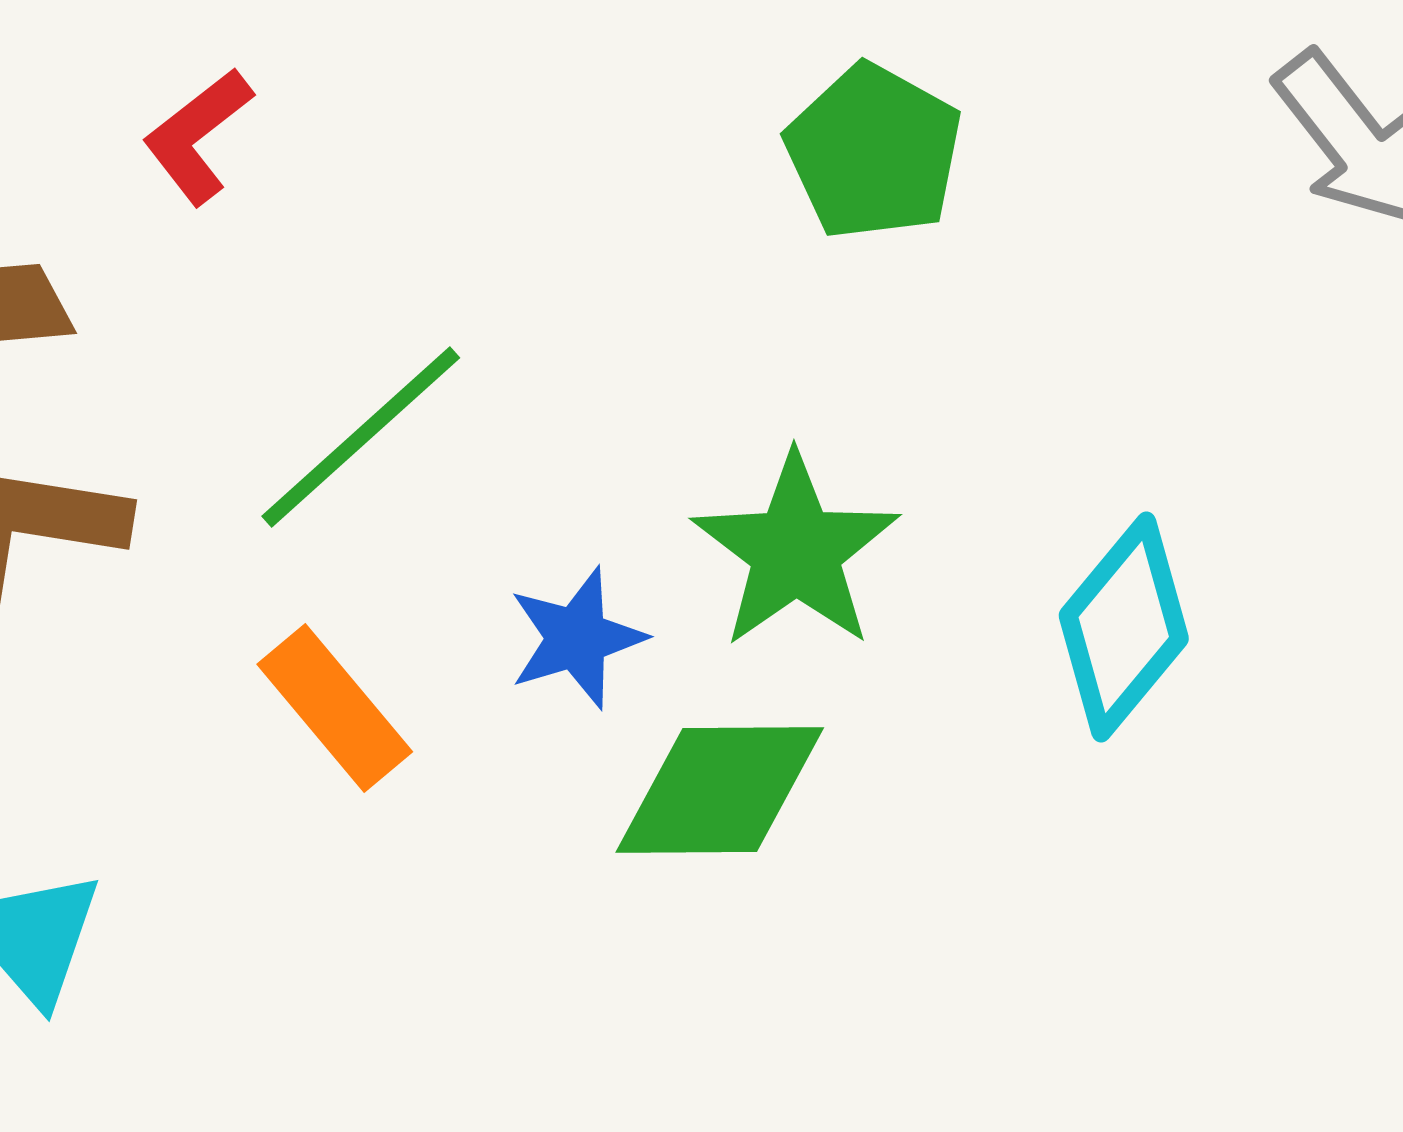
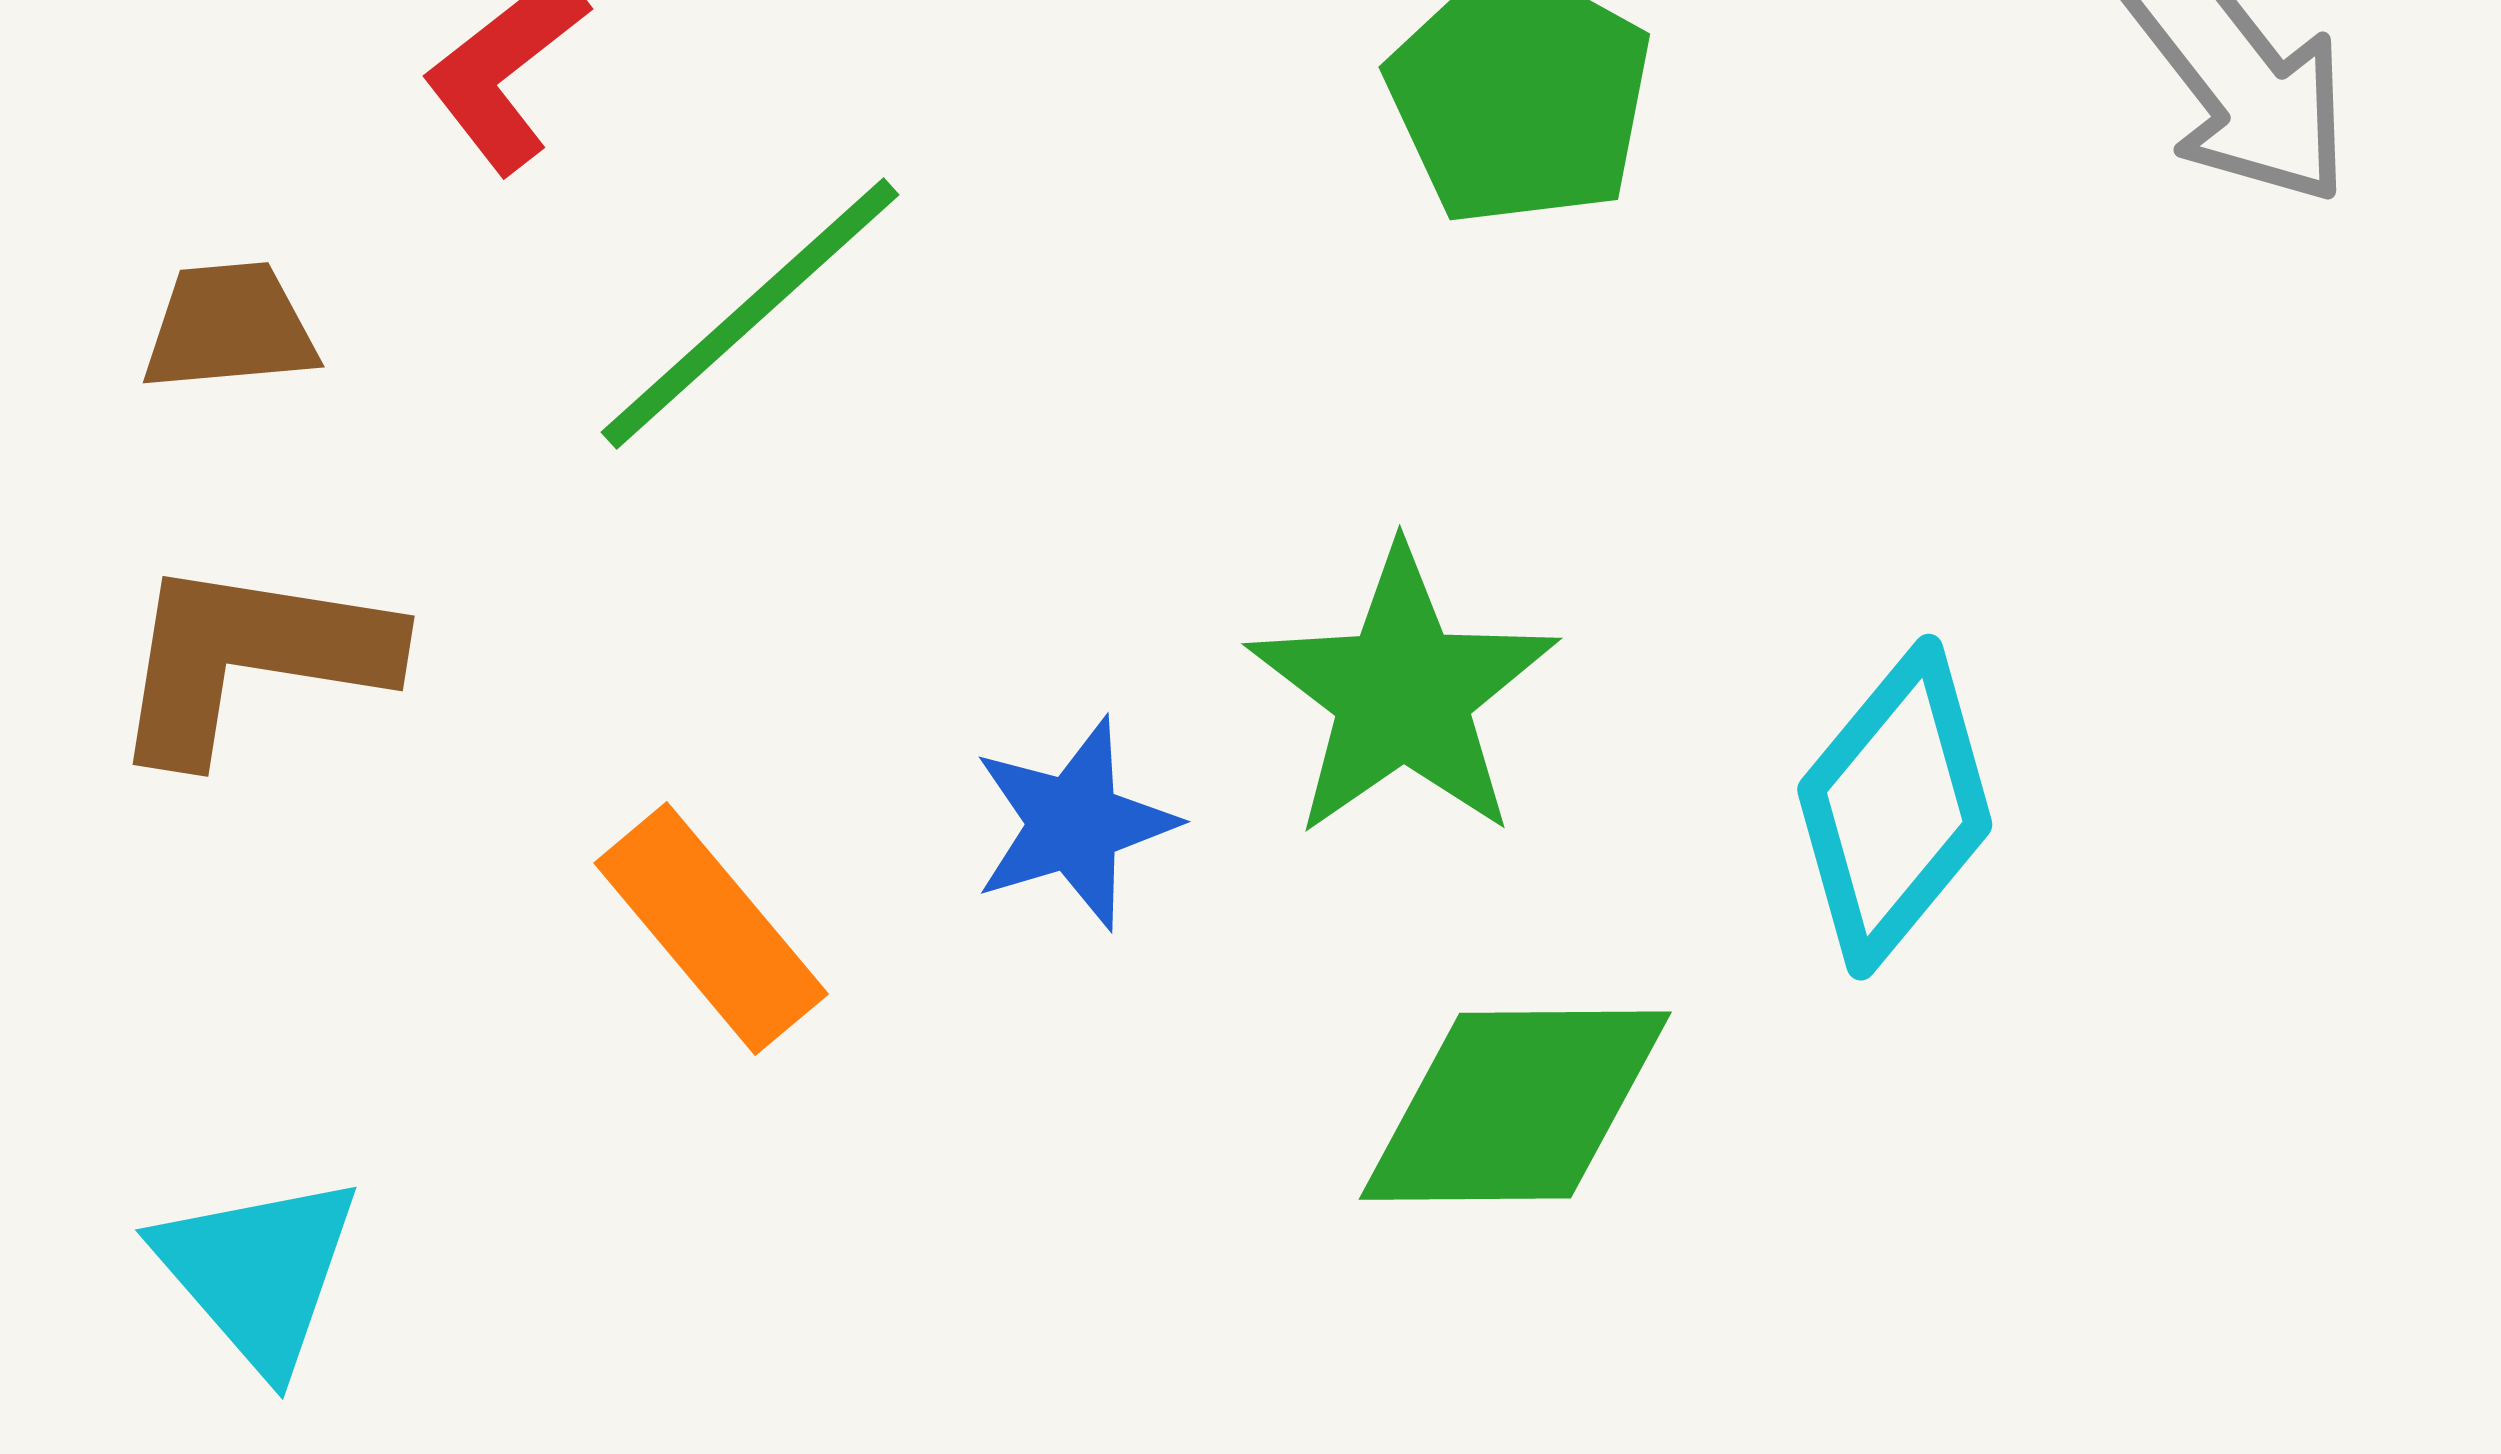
green line: (361, 437) -> (750, 313), moved
green diamond: (720, 790) -> (1515, 1106), moved

